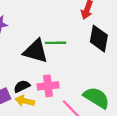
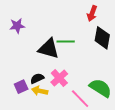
pink cross: (48, 86) -> (59, 78), turned -36

